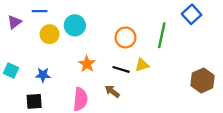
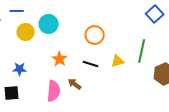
green line: (162, 35) -> (142, 51), moved
yellow triangle: (142, 65) -> (118, 61), moved
brown arrow: (112, 91) -> (75, 84), moved

